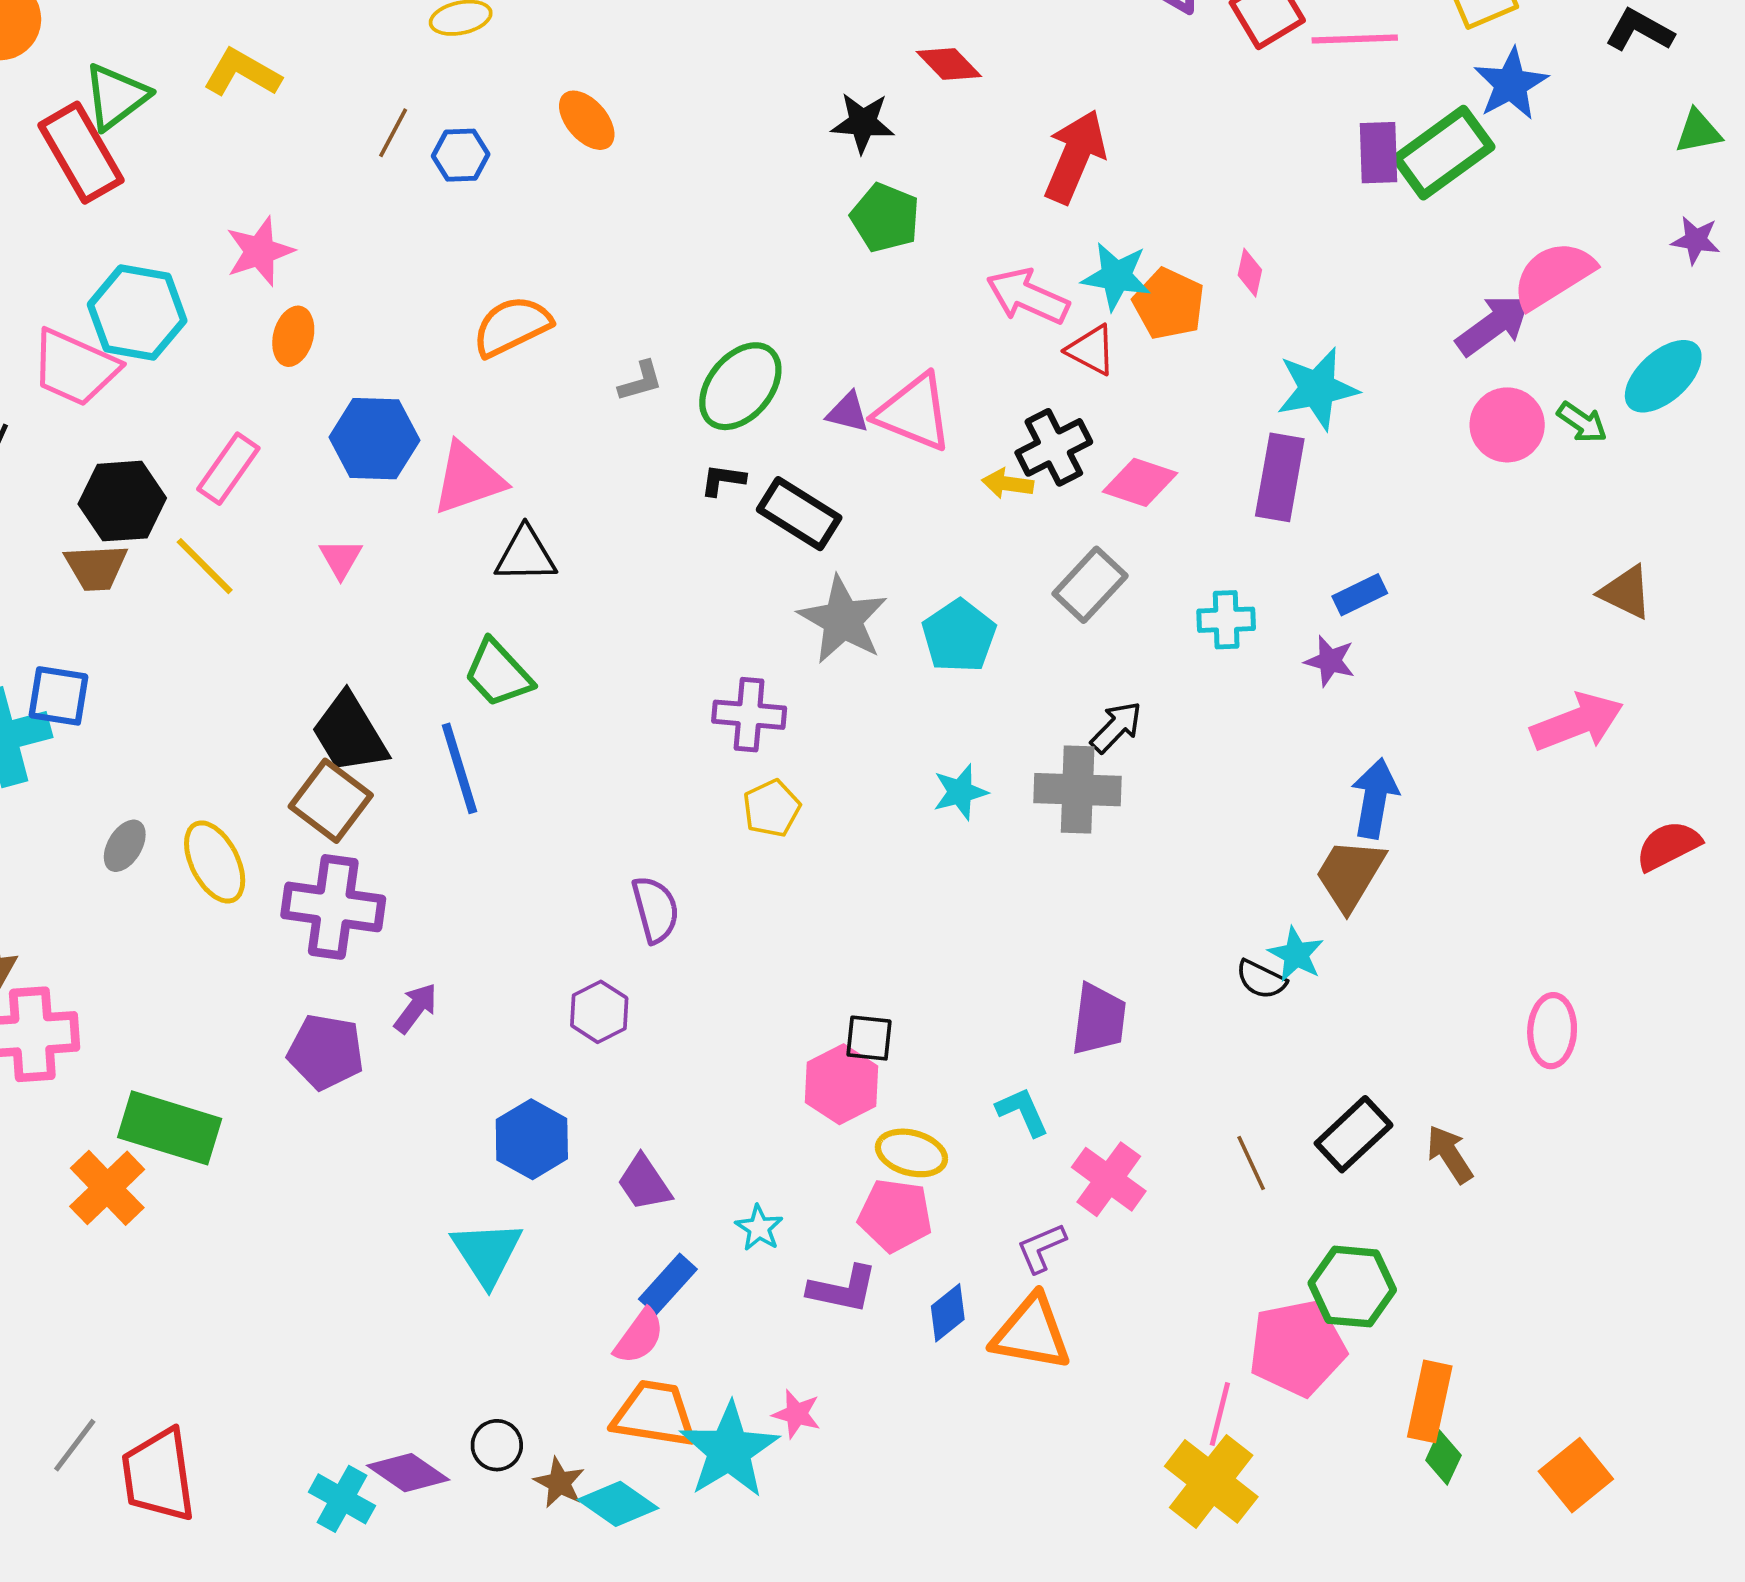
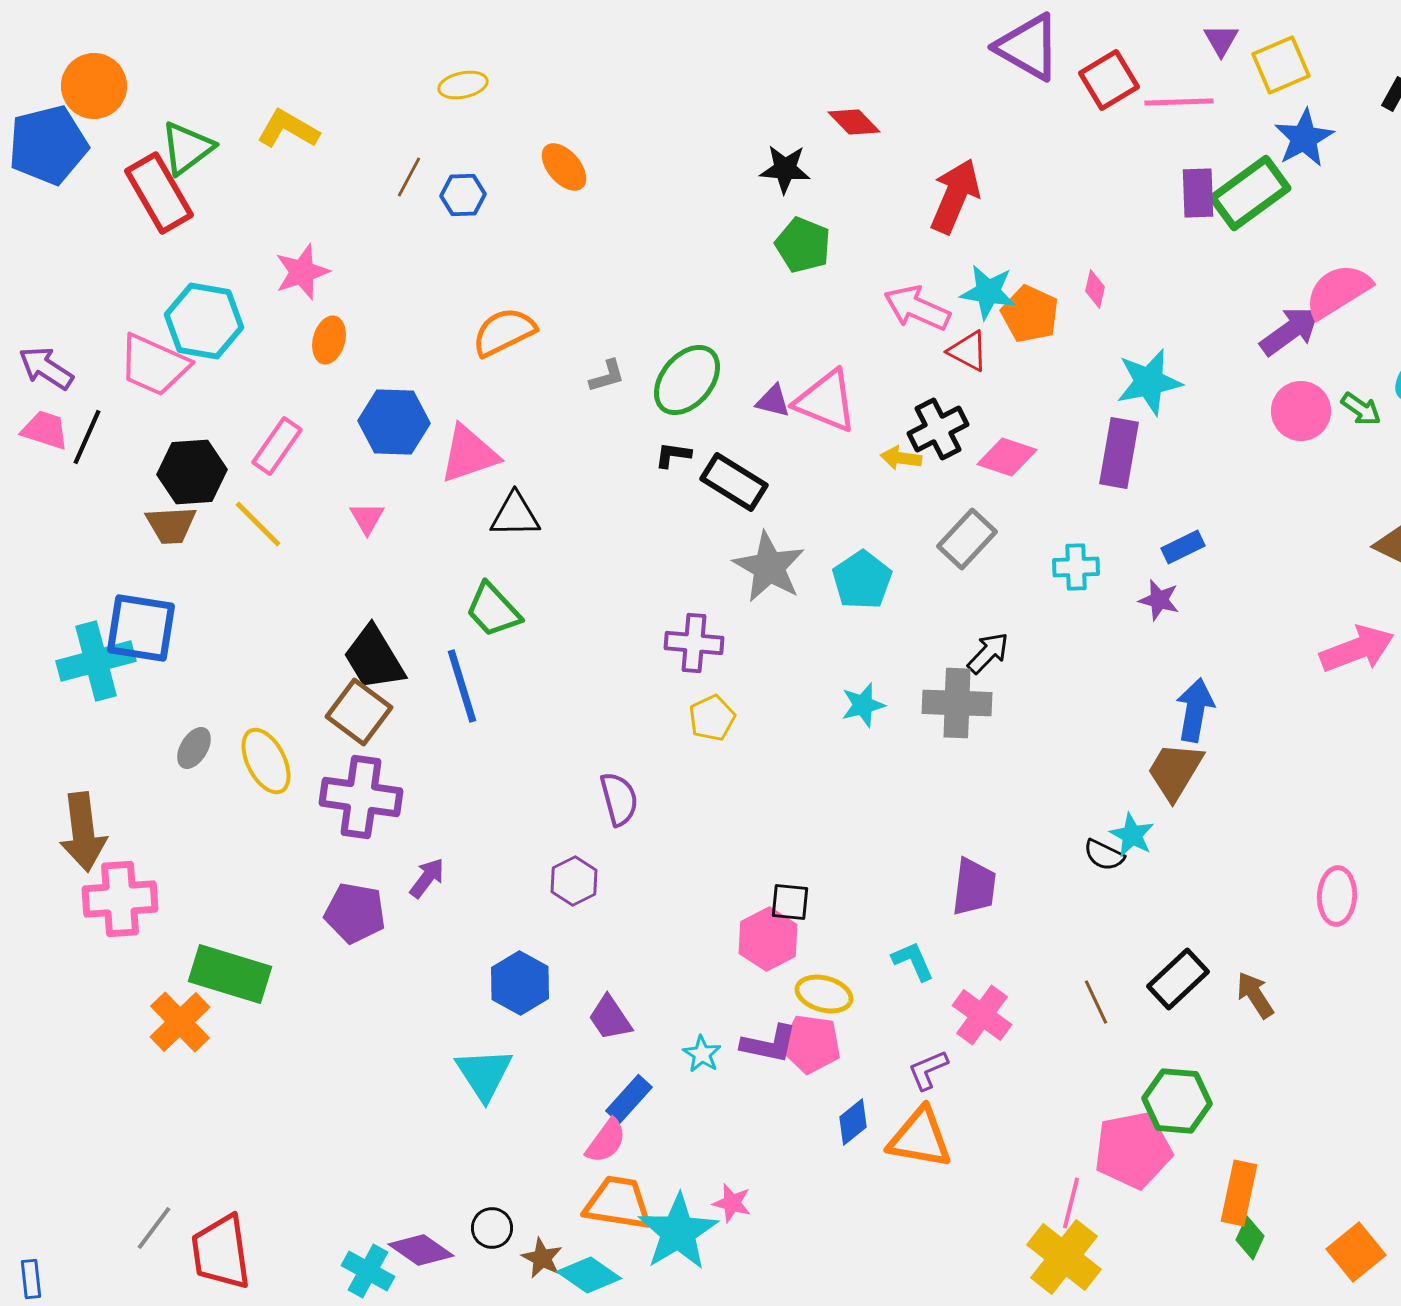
blue square: (59, 696) -> (141, 628), size x1.4
purple L-shape: (843, 1289) -> (769, 1044), moved

